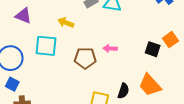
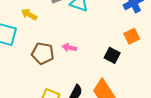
orange square: (170, 40) -> (132, 36), moved

